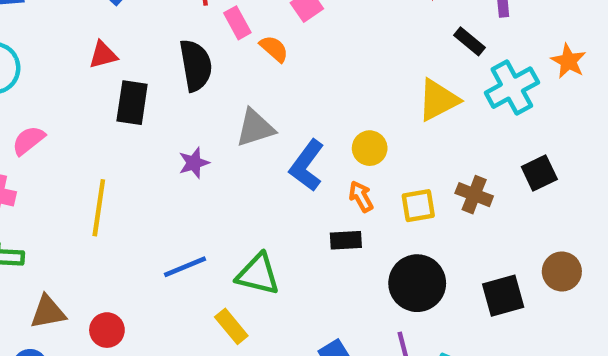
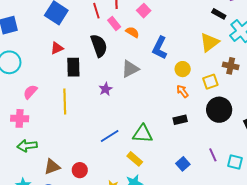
blue L-shape: (307, 165) -> (160, 48), moved
brown cross: (474, 195) -> (231, 66), moved
yellow square: (418, 206) -> (210, 82), moved
yellow line: (99, 208) -> (65, 101), moved
black rectangle: (346, 240) -> (180, 120), moved
black circle: (417, 283) -> (219, 110), moved

